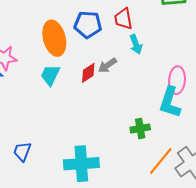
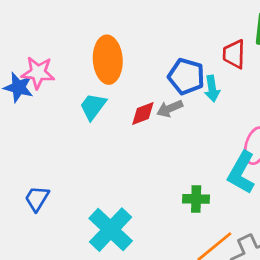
red trapezoid: (123, 19) -> (234, 54), moved
blue pentagon: (88, 25) -> (186, 76), moved
cyan cross: (81, 164) -> (111, 230), turned 36

